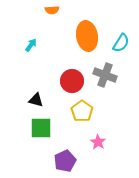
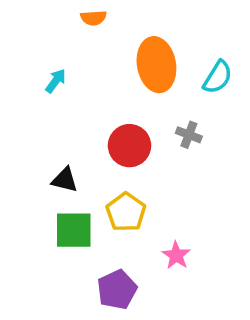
gray cross: (105, 75) -> (189, 135), size x0.6
yellow pentagon: (82, 111) -> (126, 212), moved

